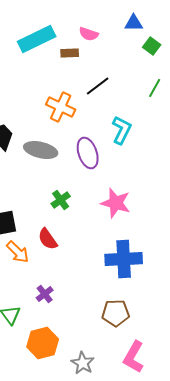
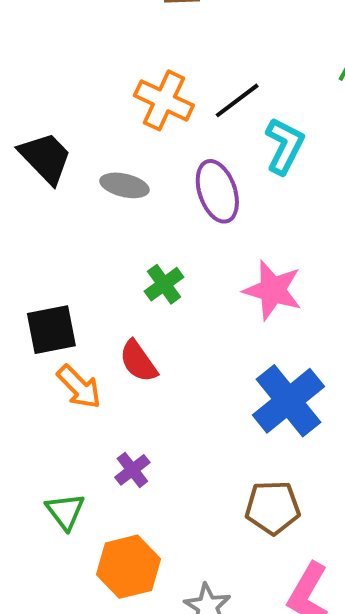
black line: (98, 86) -> (237, 100), moved
gray ellipse: (41, 150) -> (124, 185), size x0.7
blue cross: (124, 259) -> (288, 401), turned -36

